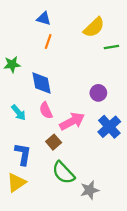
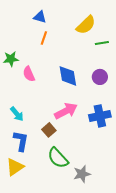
blue diamond: (42, 83) -> (68, 76), moved
purple circle: (98, 93) -> (100, 77), moved
pink semicircle: (46, 110) -> (29, 74), moved
cyan arrow: (19, 113) -> (17, 114), moved
blue cross: (109, 127) -> (100, 116), turned 30

